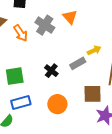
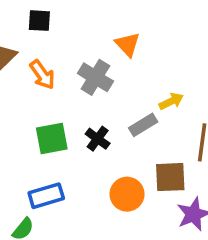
gray cross: (45, 25) -> (95, 77), moved
green square: (15, 76) -> (52, 138), moved
orange circle: (57, 104) -> (127, 194), moved

